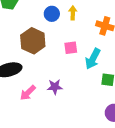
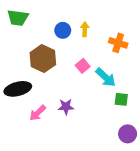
pink square: (71, 48) -> (83, 66), turned -32
cyan arrow: (93, 59) -> (106, 77), turned -75

